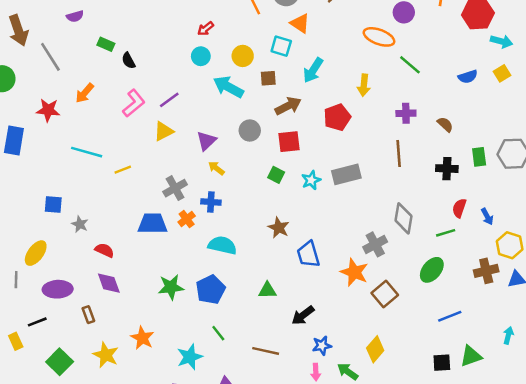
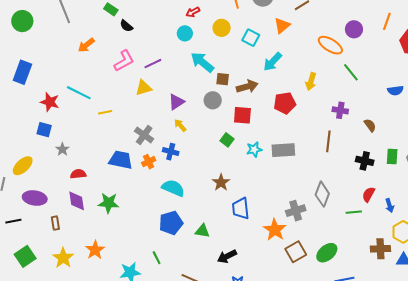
orange triangle: (300, 23) -> (282, 26), moved, turned 36
yellow circle: (243, 56) -> (222, 28), moved
black semicircle: (128, 61) -> (126, 26), turned -32
brown square: (268, 78) -> (223, 79), moved
red star: (48, 110) -> (50, 102), moved
gray cross: (175, 188) -> (144, 135), turned -36
red semicircle: (104, 250) -> (78, 174), turned -42
green ellipse: (432, 270) -> (327, 253), moved
green star: (171, 287) -> (109, 203), moved
blue pentagon: (211, 290) -> (171, 223), moved

